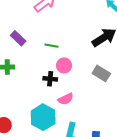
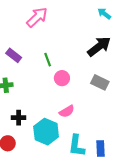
green line: (51, 46) -> (48, 60), turned 64
black cross: (50, 79) -> (19, 118), moved

